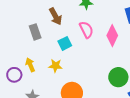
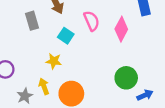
cyan square: (65, 43) -> (66, 36), turned -32
yellow arrow: (30, 65) -> (44, 86), moved

